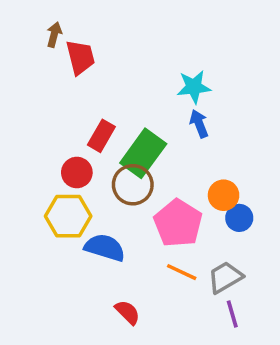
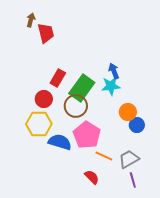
cyan star: (194, 87) -> (111, 86), moved
pink pentagon: (178, 223) -> (87, 135), moved
red semicircle: (127, 312) -> (92, 177), moved

